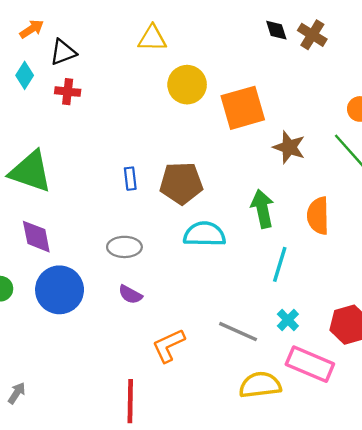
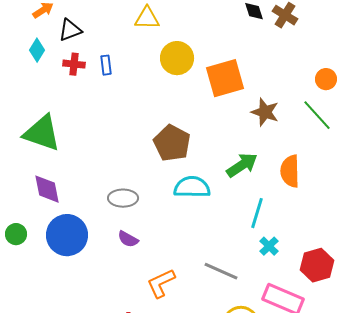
blue rectangle: (130, 179) -> (106, 65), moved
brown pentagon: (181, 183) -> (172, 143), turned 30
green arrow: (262, 209) -> (242, 165), turned 68
cyan cross: (288, 320) -> (269, 246), moved

